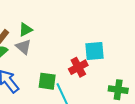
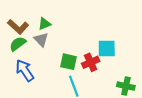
green square: (47, 81) -> (69, 62), moved

